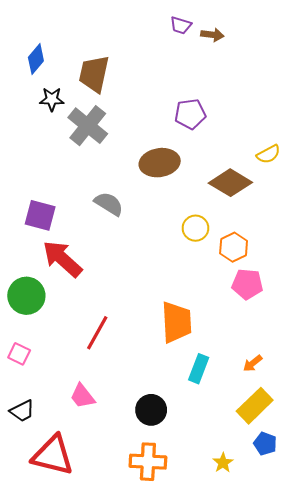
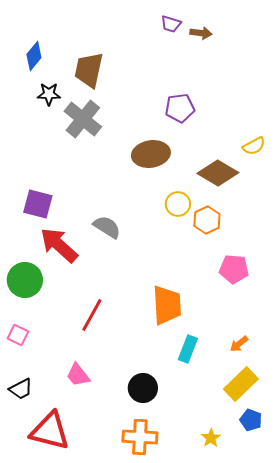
gray semicircle: (109, 204) -> (107, 227), moved
yellow circle: (195, 228) -> (178, 204), moved
orange hexagon: (234, 247) -> (207, 220), moved

